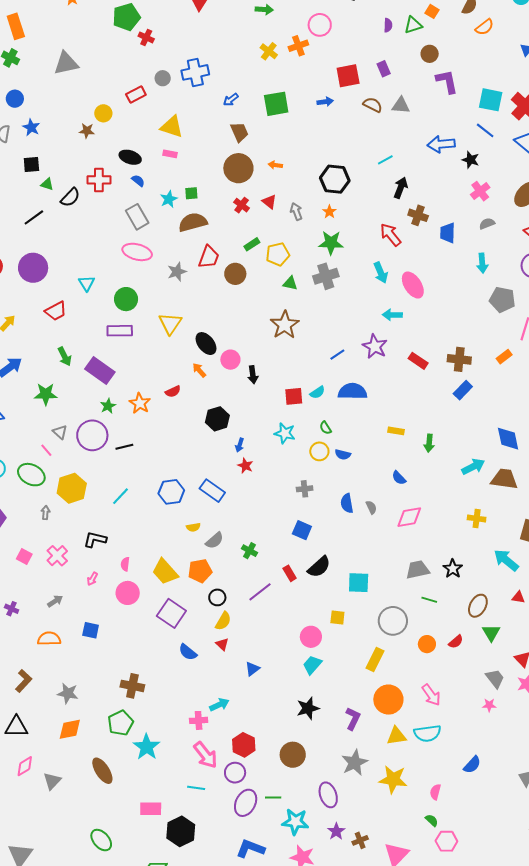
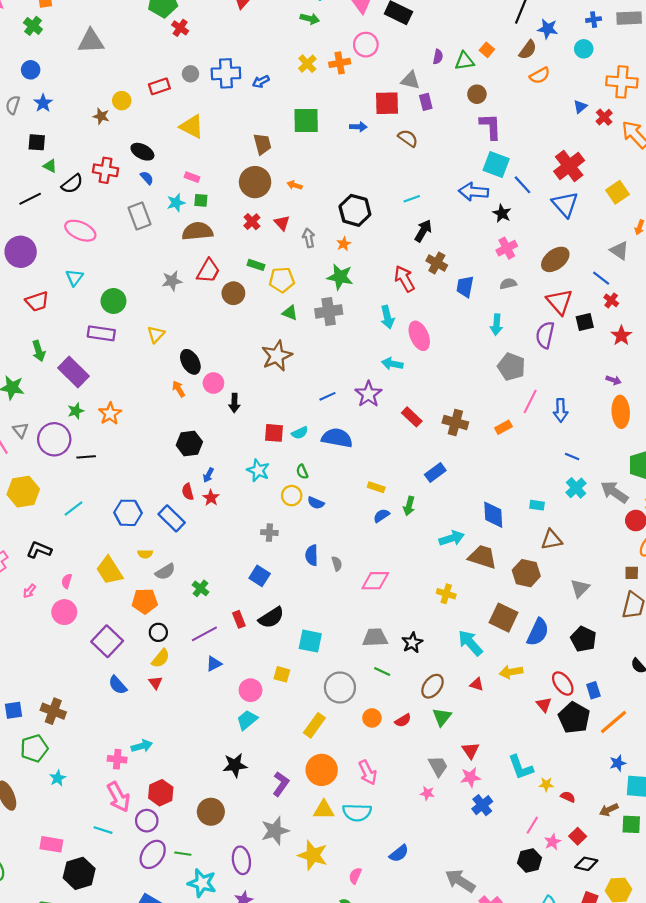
blue arrow: (231, 100) -> (261, 81), moved
cyan square: (491, 100) -> (496, 164), moved
gray triangle: (401, 105) -> (410, 80), moved
pink rectangle: (170, 154) -> (192, 177), moved
green rectangle: (252, 244) -> (256, 265), turned 42
pink ellipse: (137, 252) -> (80, 231), moved
yellow triangle: (170, 323) -> (156, 334), size x0.7
blue rectangle: (463, 390) -> (435, 473), moved
red semicircle: (173, 391) -> (188, 492), moved, turned 91
blue semicircle: (399, 478) -> (381, 516), moved, turned 91
yellow trapezoid: (165, 572) -> (109, 570), moved
blue square: (91, 630) -> (14, 710), moved, turned -30
blue triangle: (252, 669) -> (214, 664), moved
cyan star: (147, 747) -> (58, 778), size x0.6

